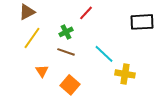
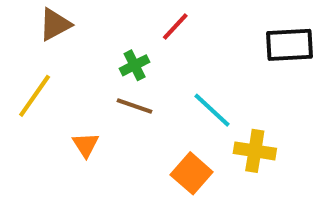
yellow line: (32, 38) -> (35, 96), moved
orange square: (70, 85) -> (192, 173), moved

